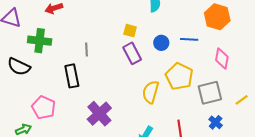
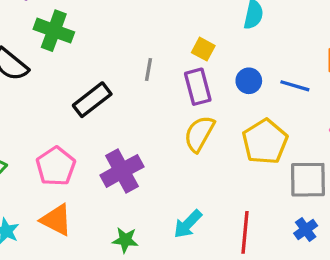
gray line: (87, 50) -> (148, 69), moved
black rectangle: (72, 76) -> (92, 100), turned 50
yellow semicircle: (151, 92) -> (199, 134), moved
pink pentagon: (44, 108) -> (56, 166), moved

